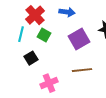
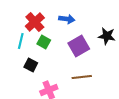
black square: (31, 58) -> (31, 65), turned -32

